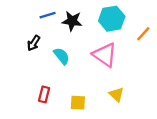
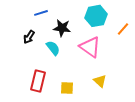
black star: (72, 21) -> (62, 28), moved
red rectangle: (44, 94) -> (38, 81), size x1.5

